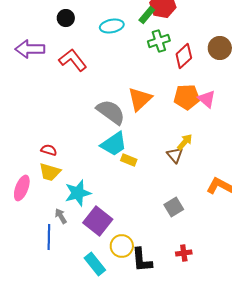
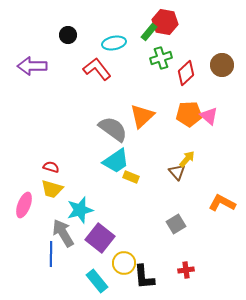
red L-shape: (73, 60) -> (97, 69), moved
gray arrow: (61, 216) -> (63, 233), size x1.8

